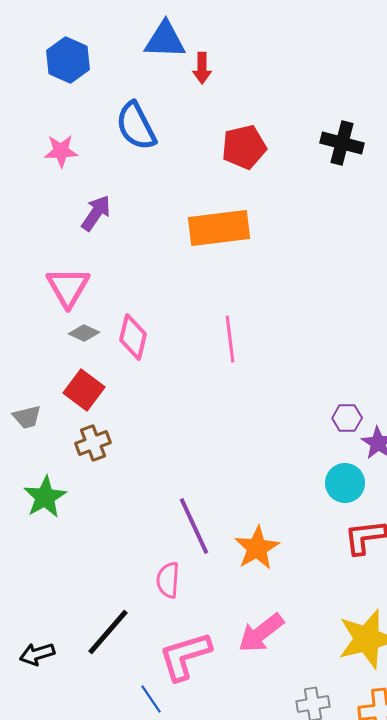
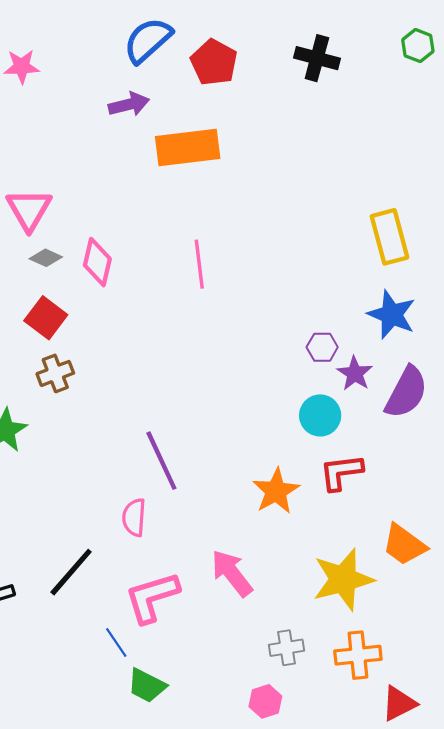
blue semicircle: (136, 126) -> (148, 40), moved, turned 75
red pentagon: (244, 147) -> (214, 62), turned -30
purple arrow: (96, 213) -> (129, 104), moved, turned 42
orange star: (257, 548) -> (276, 491), moved
pink arrow: (261, 633) -> (232, 573), turned 90

